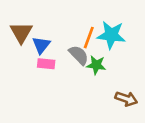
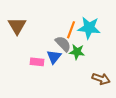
blue triangle: (41, 45) -> (54, 57), moved
pink rectangle: (46, 64) -> (37, 62), moved

